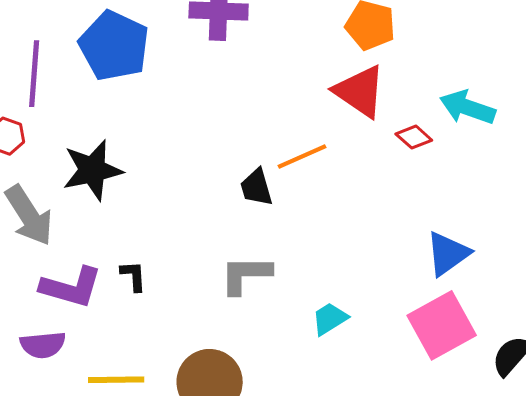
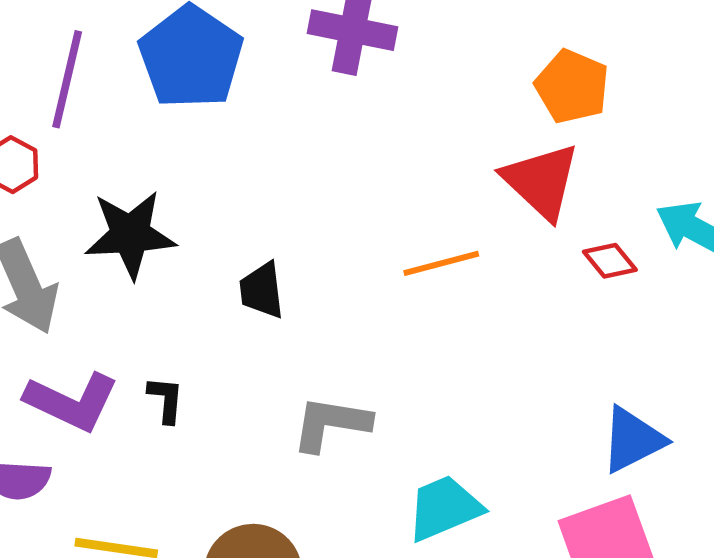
black trapezoid: (256, 187) -> (262, 290), moved
cyan trapezoid: (330, 319) -> (444, 508), size x1.4

